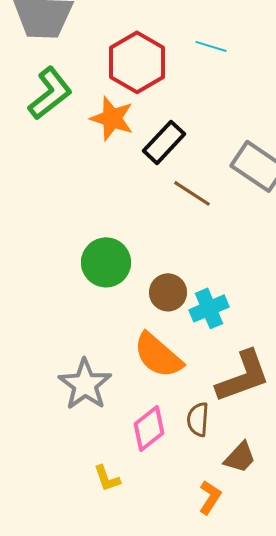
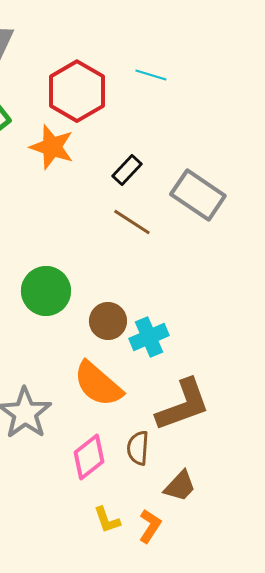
black rectangle: (164, 142) -> (127, 170), moved, size x0.7
yellow L-shape: (107, 478) -> (107, 520), moved

